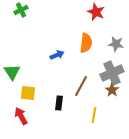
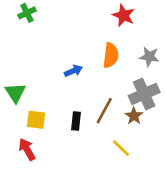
brown star: (112, 90) -> (134, 116), moved
black rectangle: (59, 103) -> (76, 121), moved
yellow line: (94, 115) -> (121, 148), turned -56

